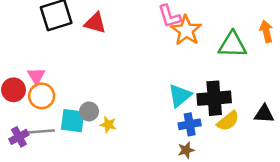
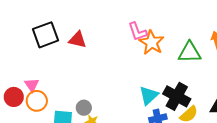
black cross: (214, 98) -> (177, 96), turned 36
gray circle: (89, 111) -> (84, 108), moved

